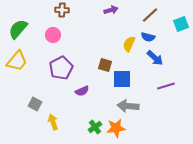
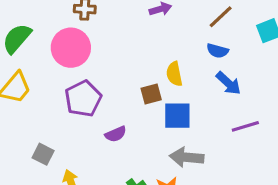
pink circle: (53, 35) -> (71, 48), size x1.6
yellow semicircle: (129, 44) -> (174, 74), moved, turned -35
brown square: (105, 65) -> (151, 94), turned -32

